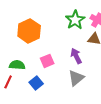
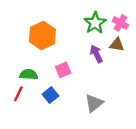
purple arrow: (76, 56) -> (96, 54), moved
gray triangle: (76, 78) -> (94, 103), moved

